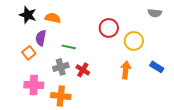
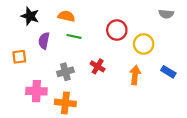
orange semicircle: (53, 18) -> (66, 16), moved
green line: (69, 47) -> (74, 36), moved
orange square: (29, 53) -> (19, 57), moved, turned 32
red cross: (83, 70) -> (98, 66), moved

